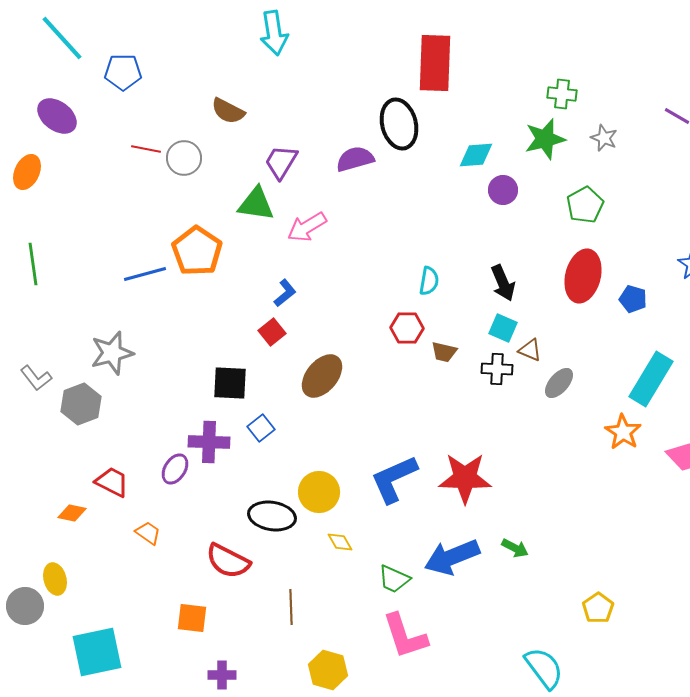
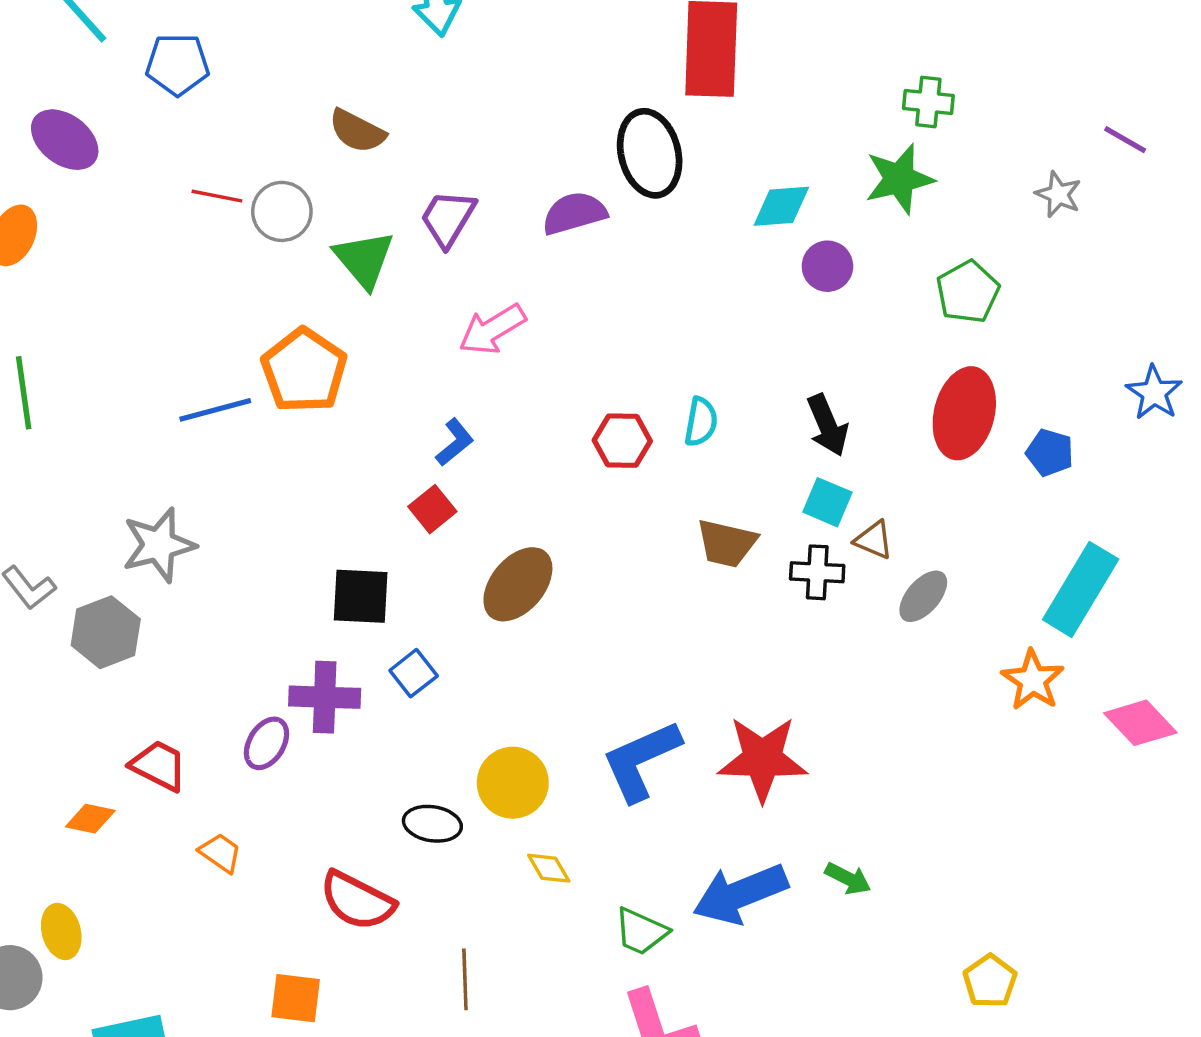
gray star: (604, 138) -> (1058, 194), moved
green triangle: (256, 204) -> (364, 259), moved, turned 42
red hexagon: (407, 328) -> (622, 441), moved
brown trapezoid: (444, 352) -> (727, 543), size x1.4
black ellipse: (272, 516) -> (432, 824), size x0.7

